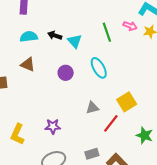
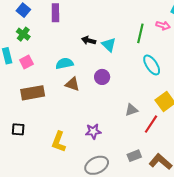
green line: (107, 32) -> (140, 33), turned 36
cyan semicircle: (29, 37) -> (64, 63), moved
brown triangle: (28, 65) -> (72, 84), moved
cyan ellipse: (99, 68) -> (152, 65), moved

